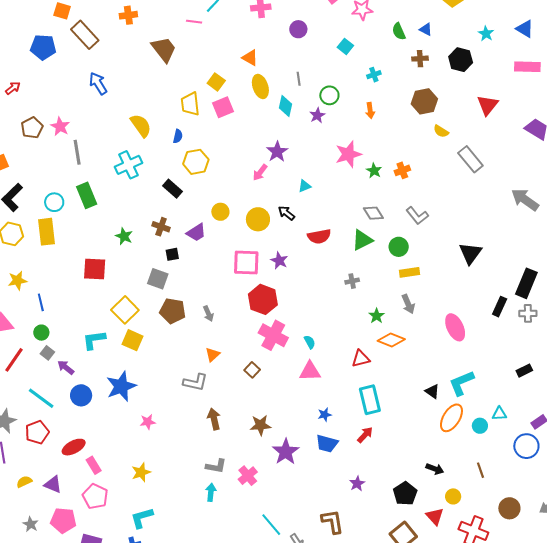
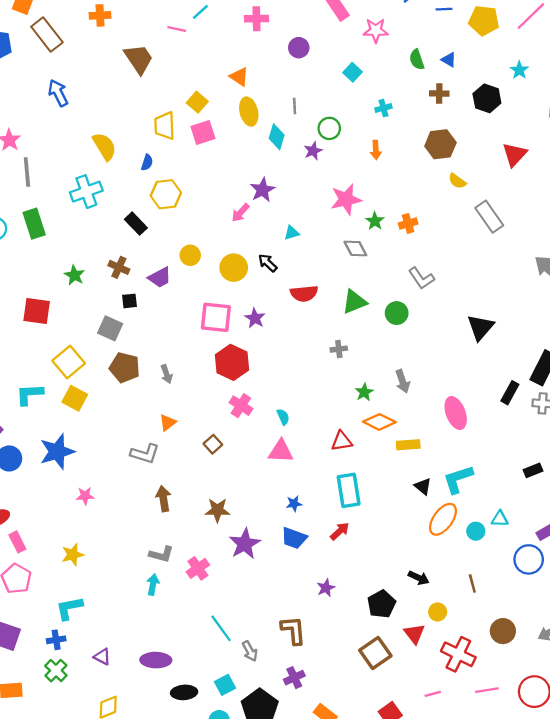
gray diamond: (373, 213) -> (355, 248), moved
yellow rectangle: (410, 272) -> (408, 445), moved
pink cross: (273, 335) -> (241, 406), size x0.7

